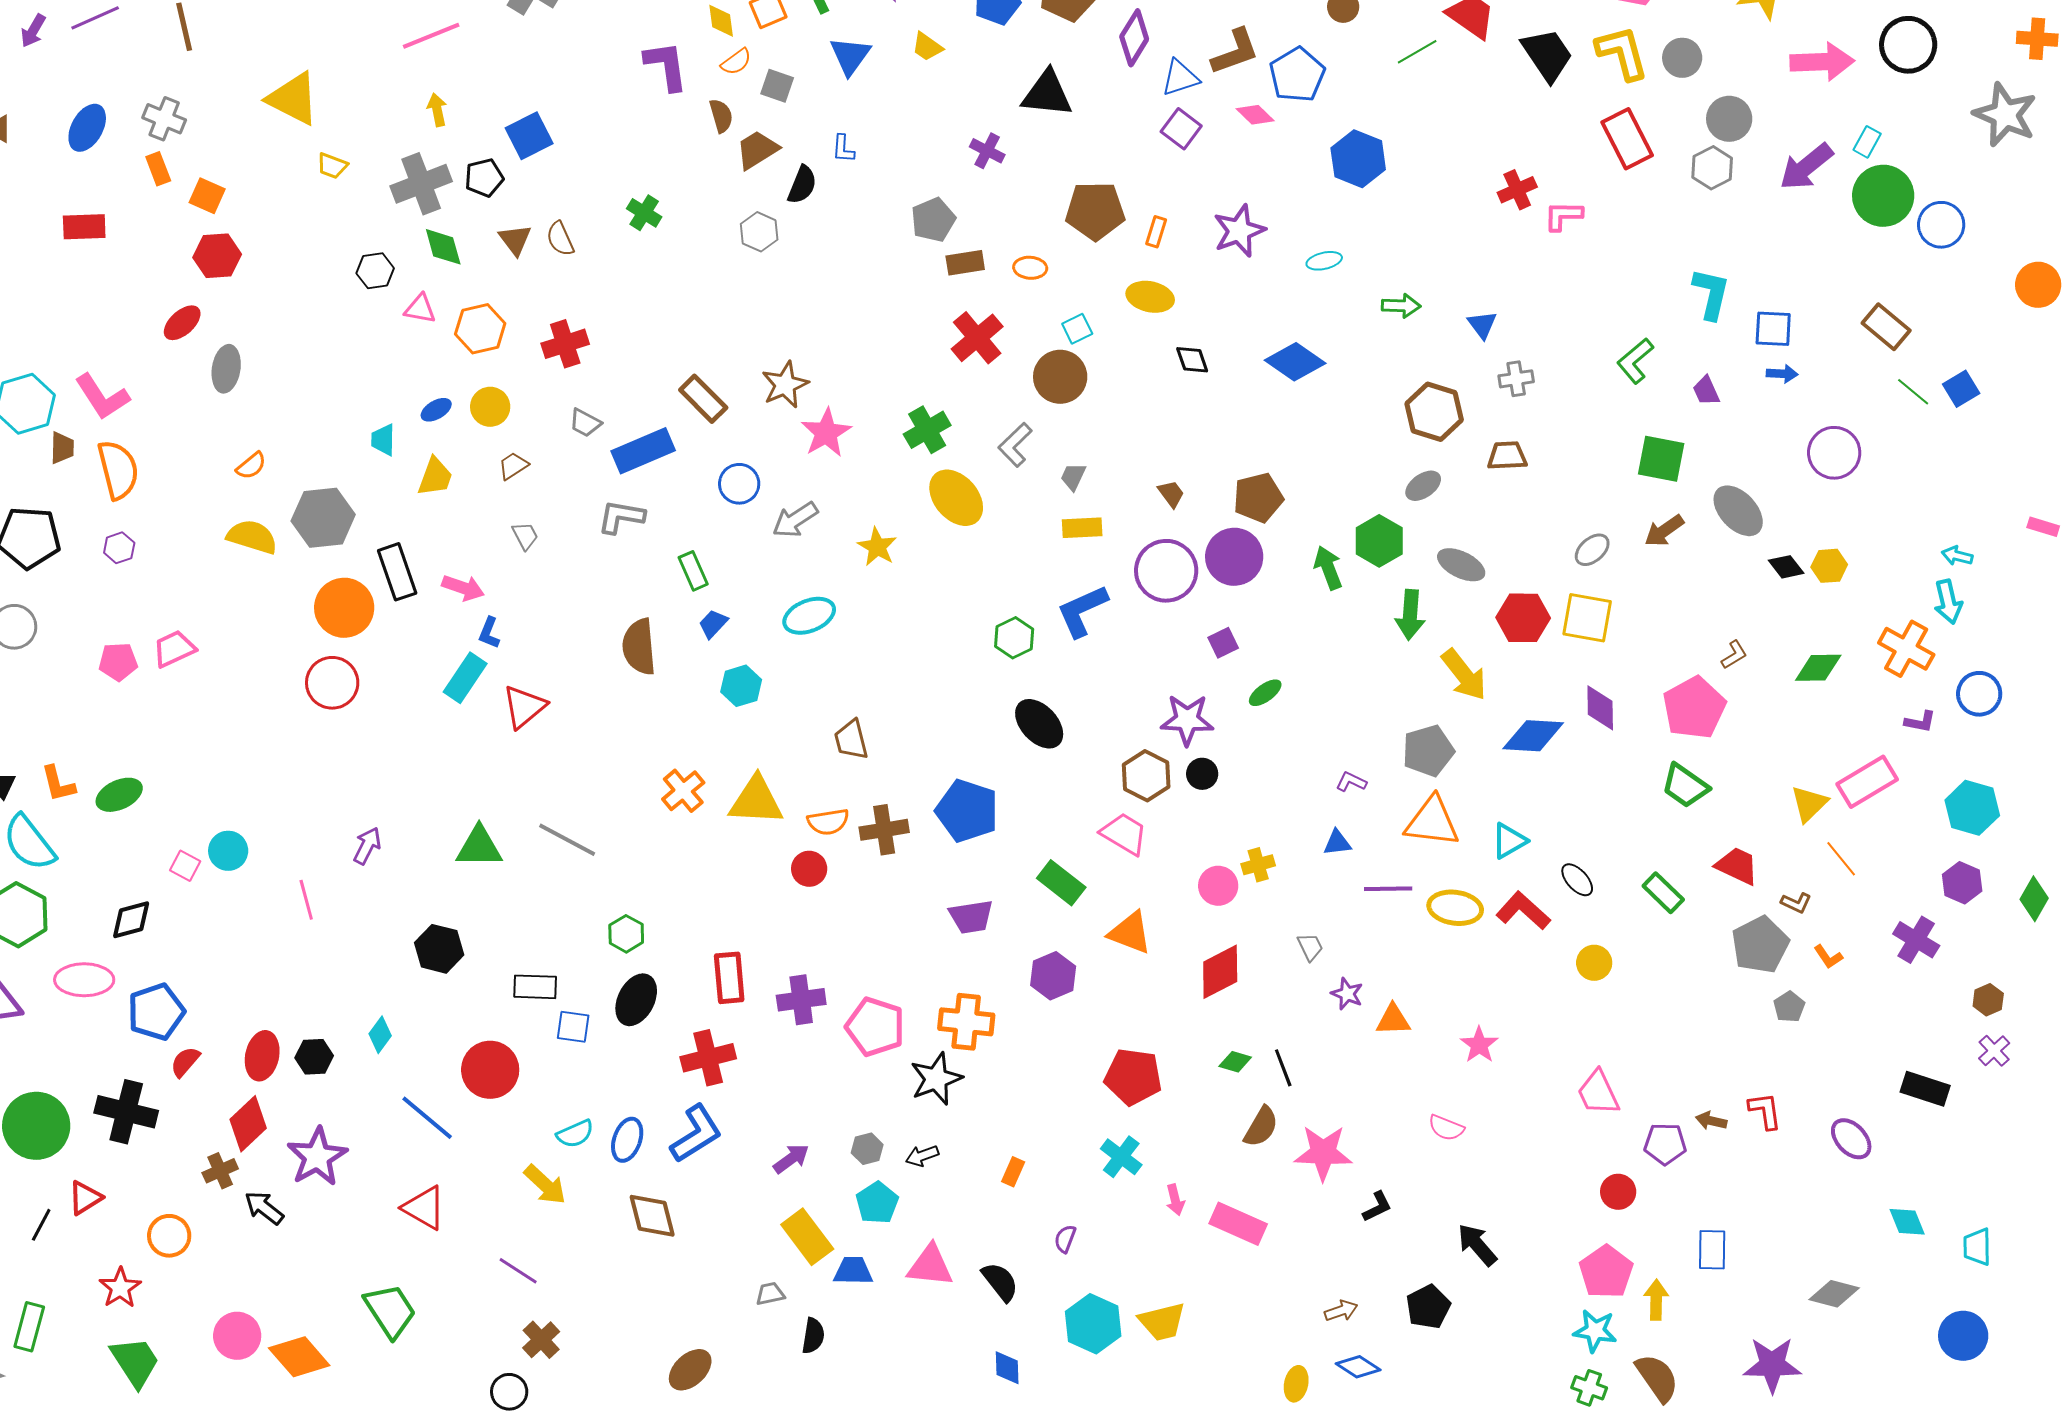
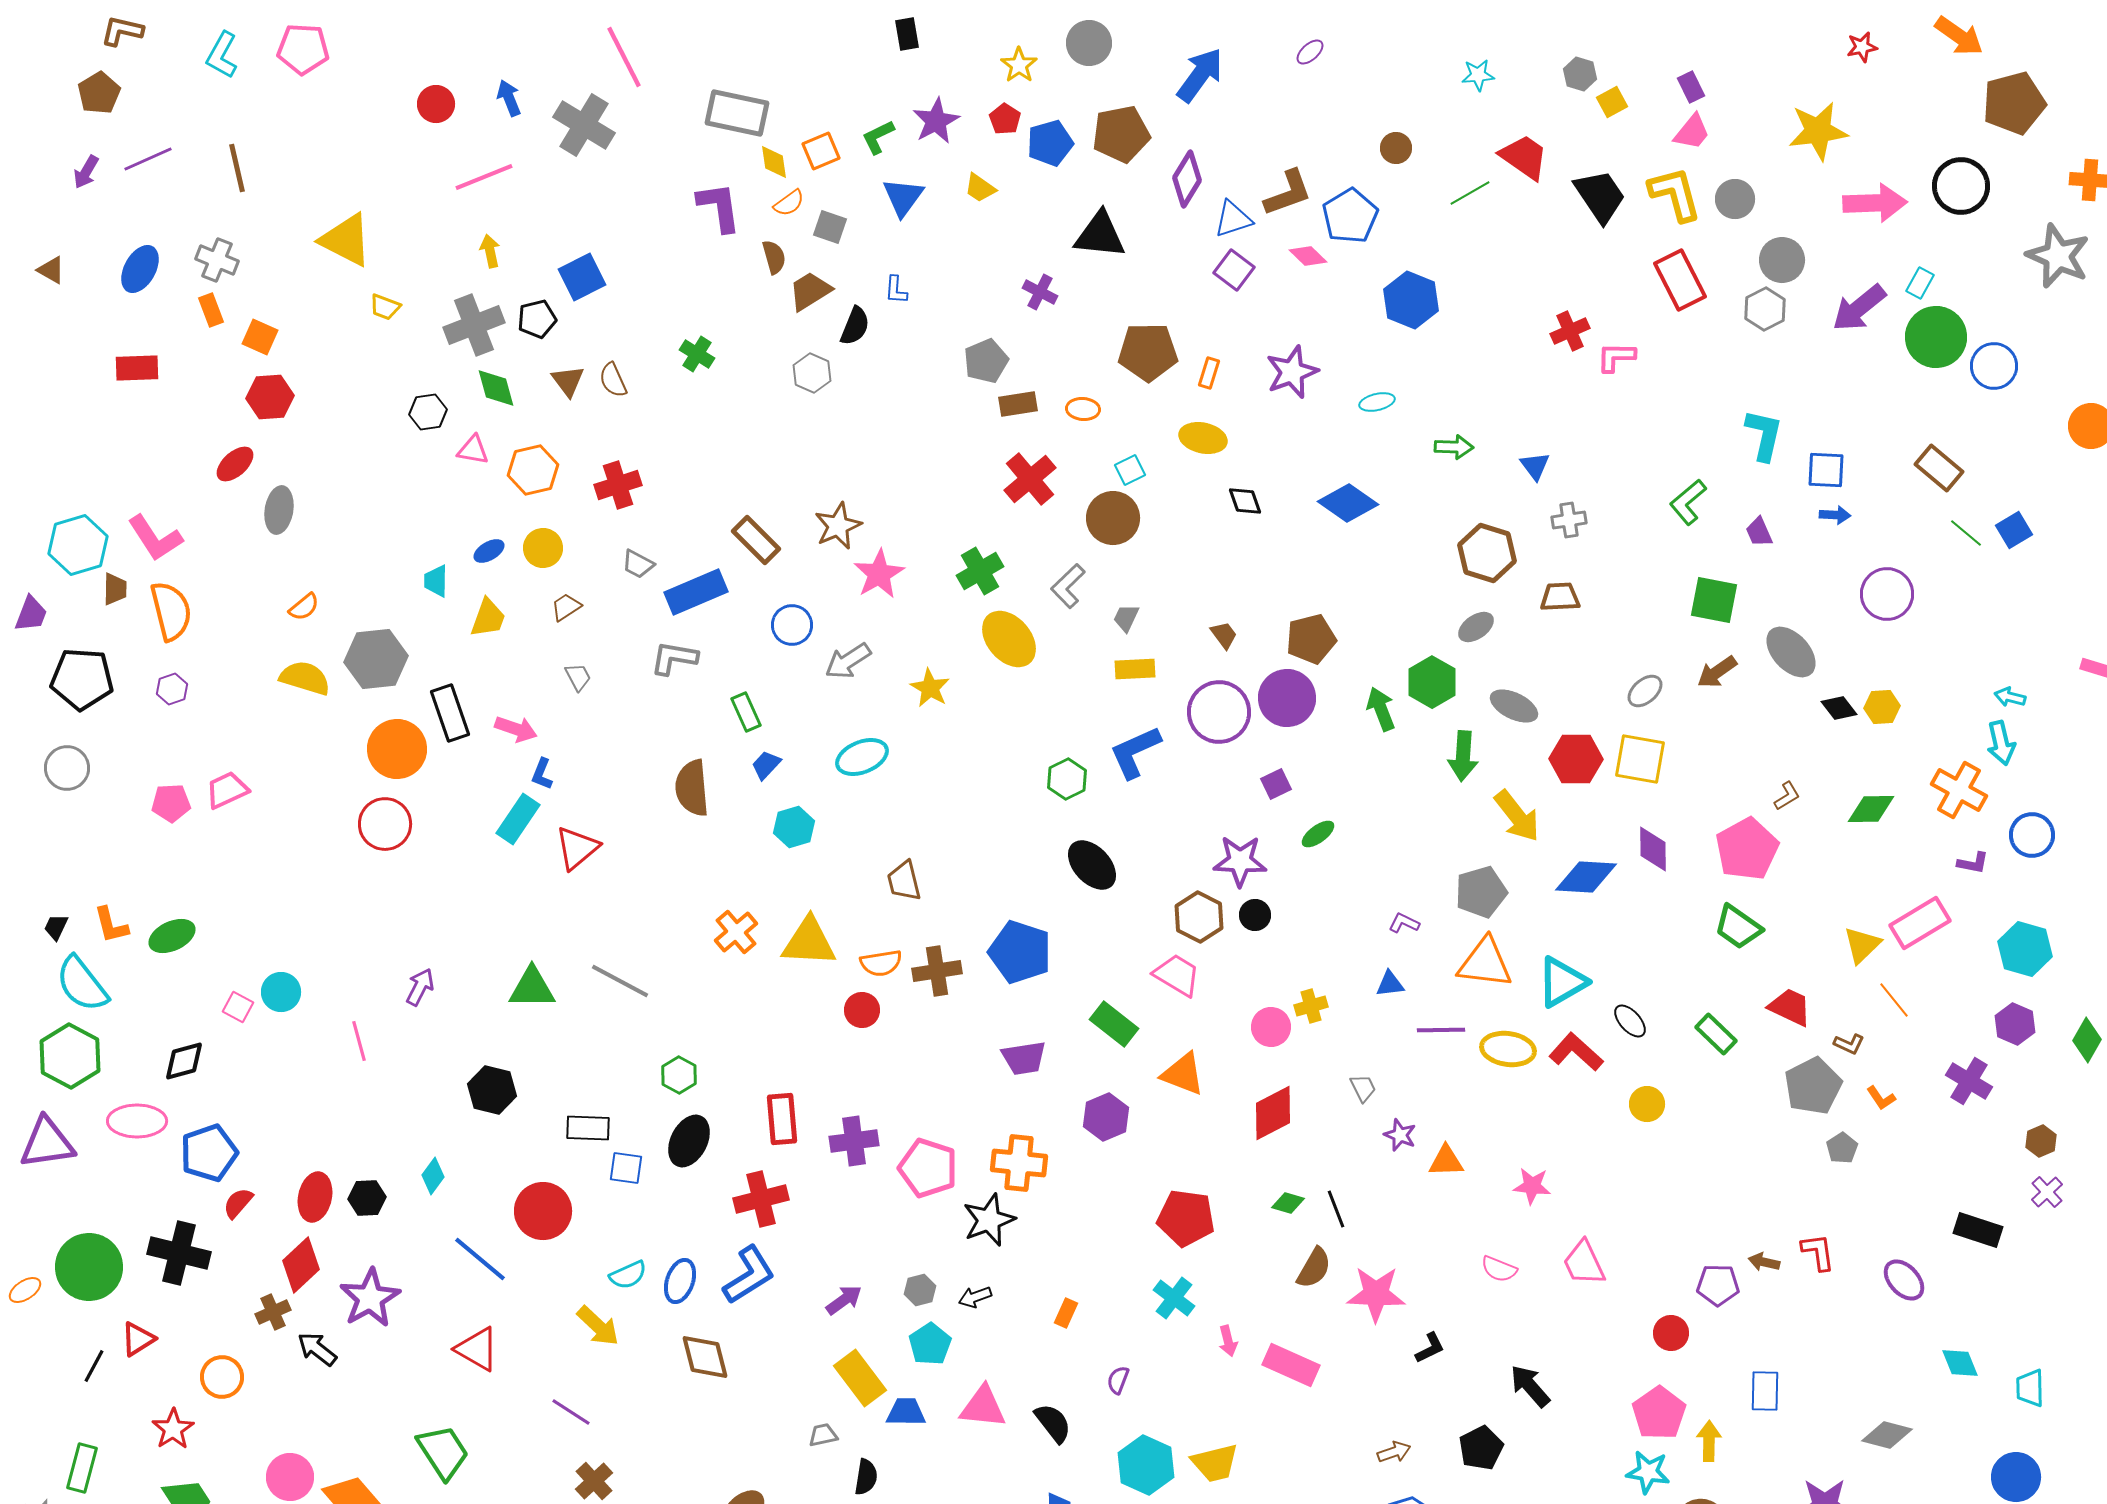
cyan triangle: (1509, 841) -> (1562, 982), size x1.4
pink star: (1479, 1045) -> (1532, 1186), turned -30
pink trapezoid: (1598, 1093) -> (1584, 1263), moved

